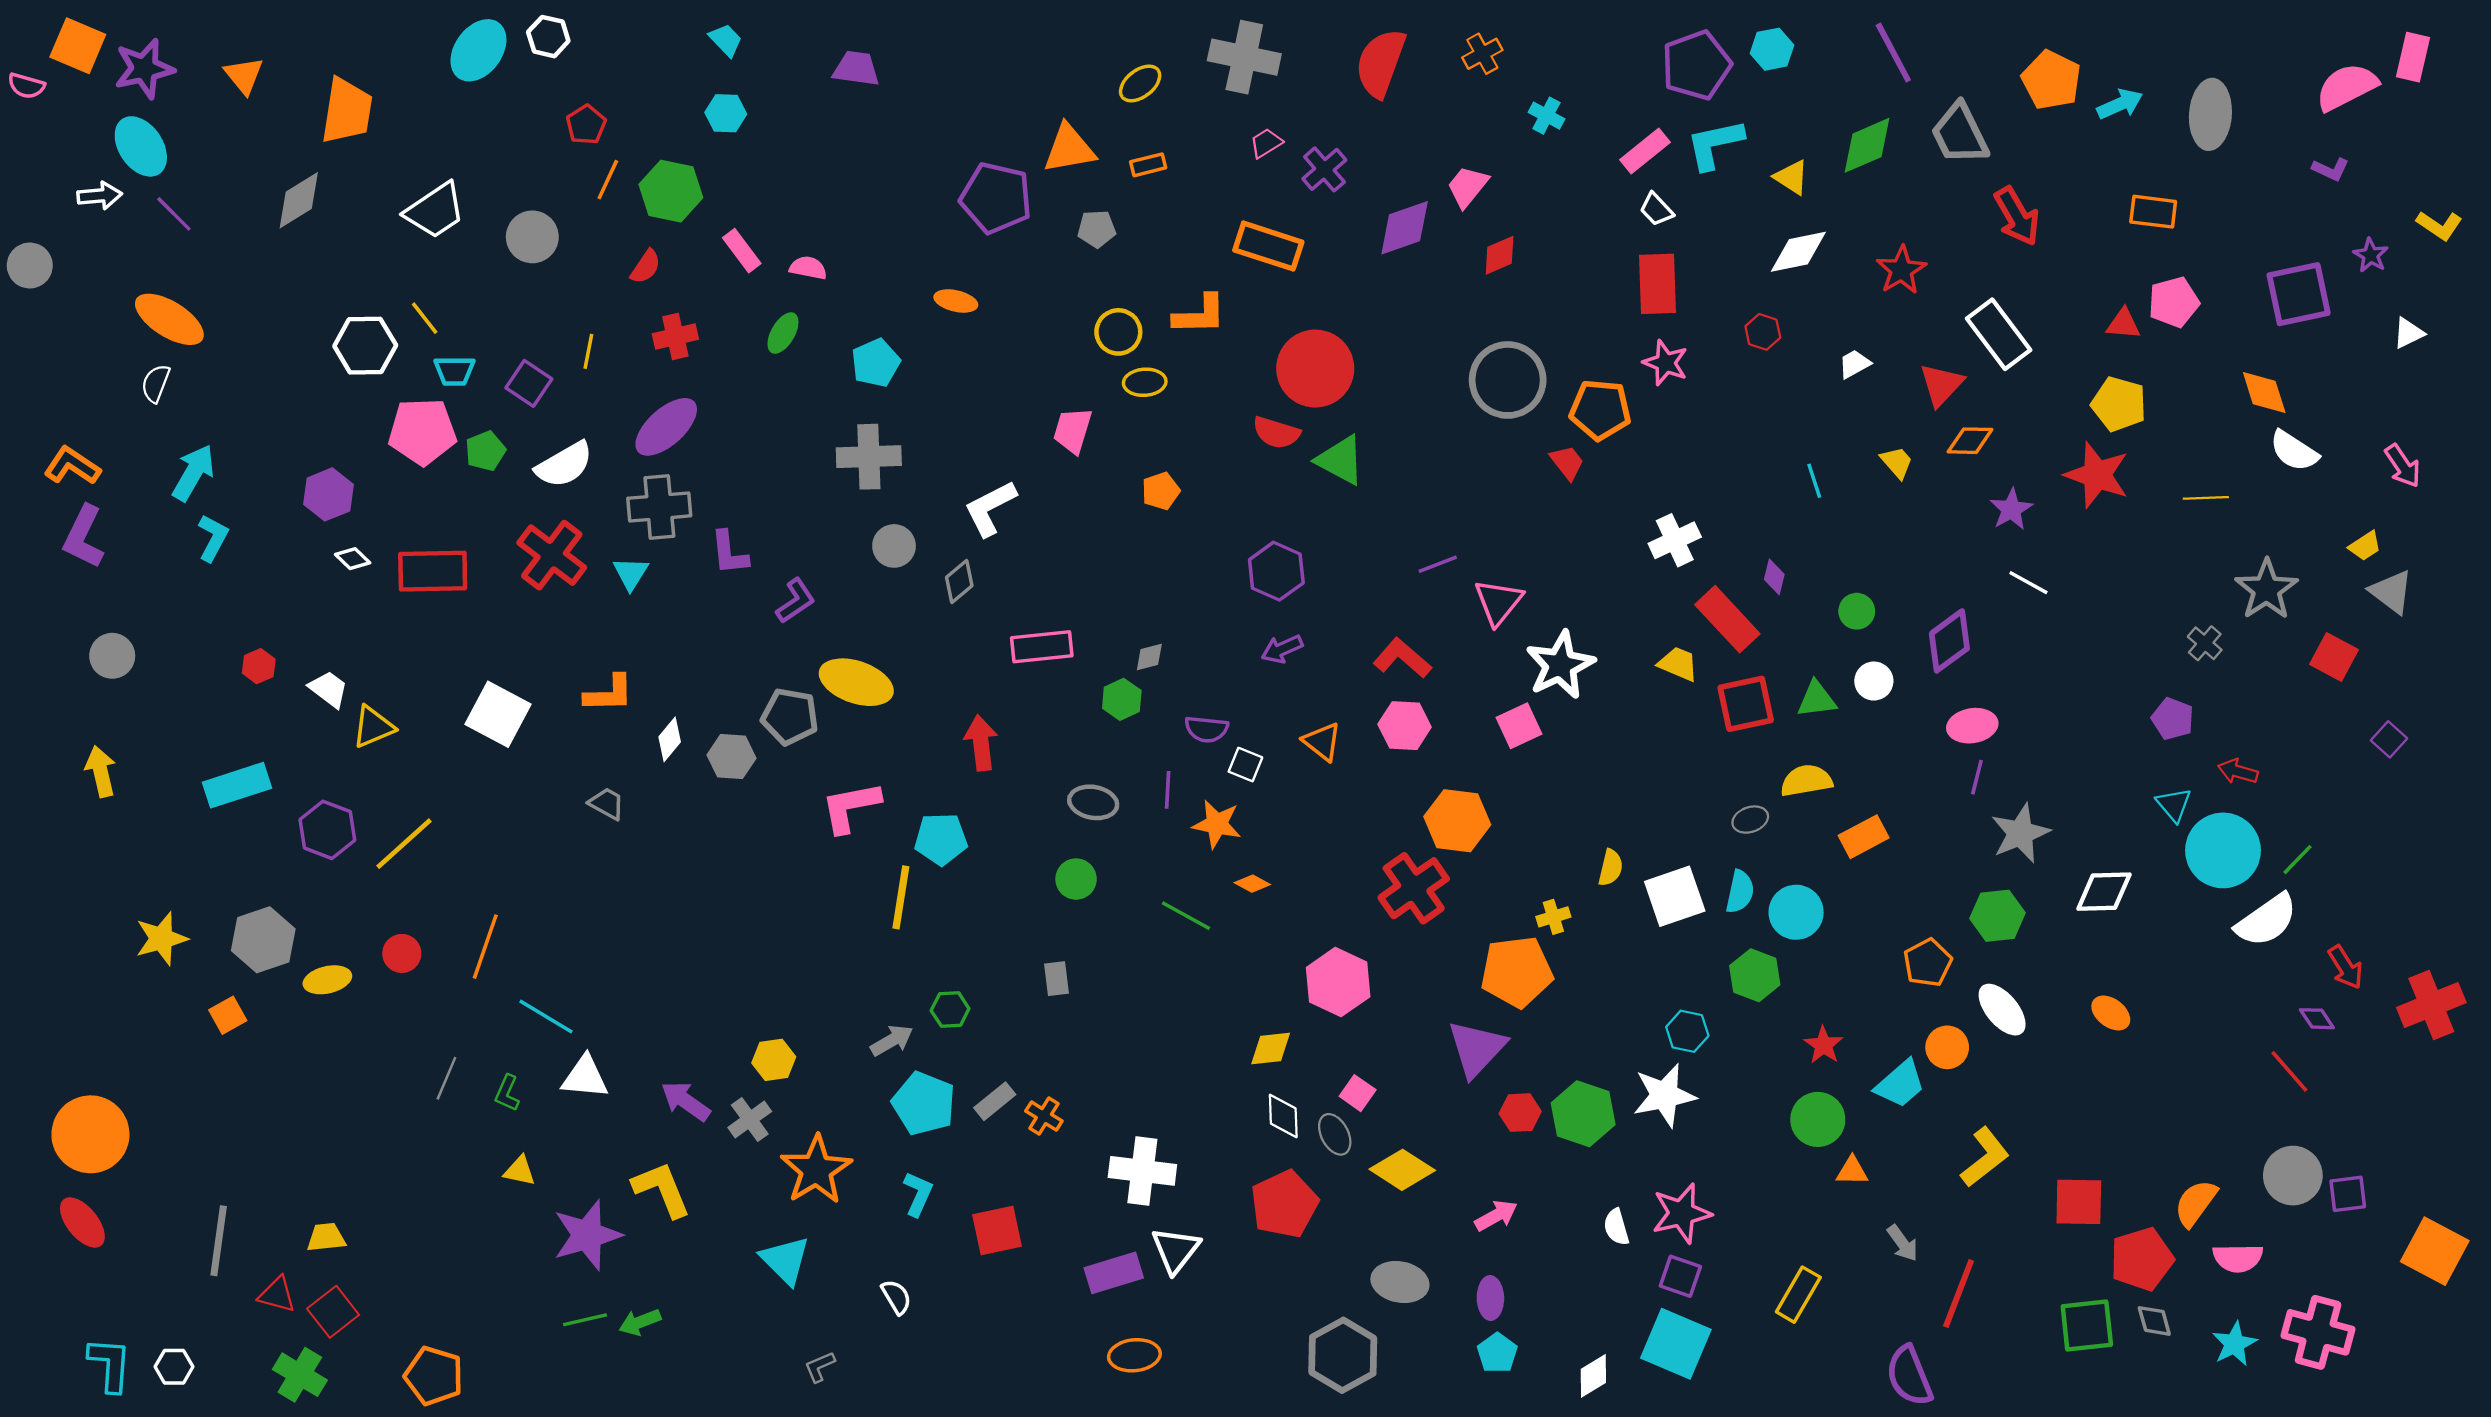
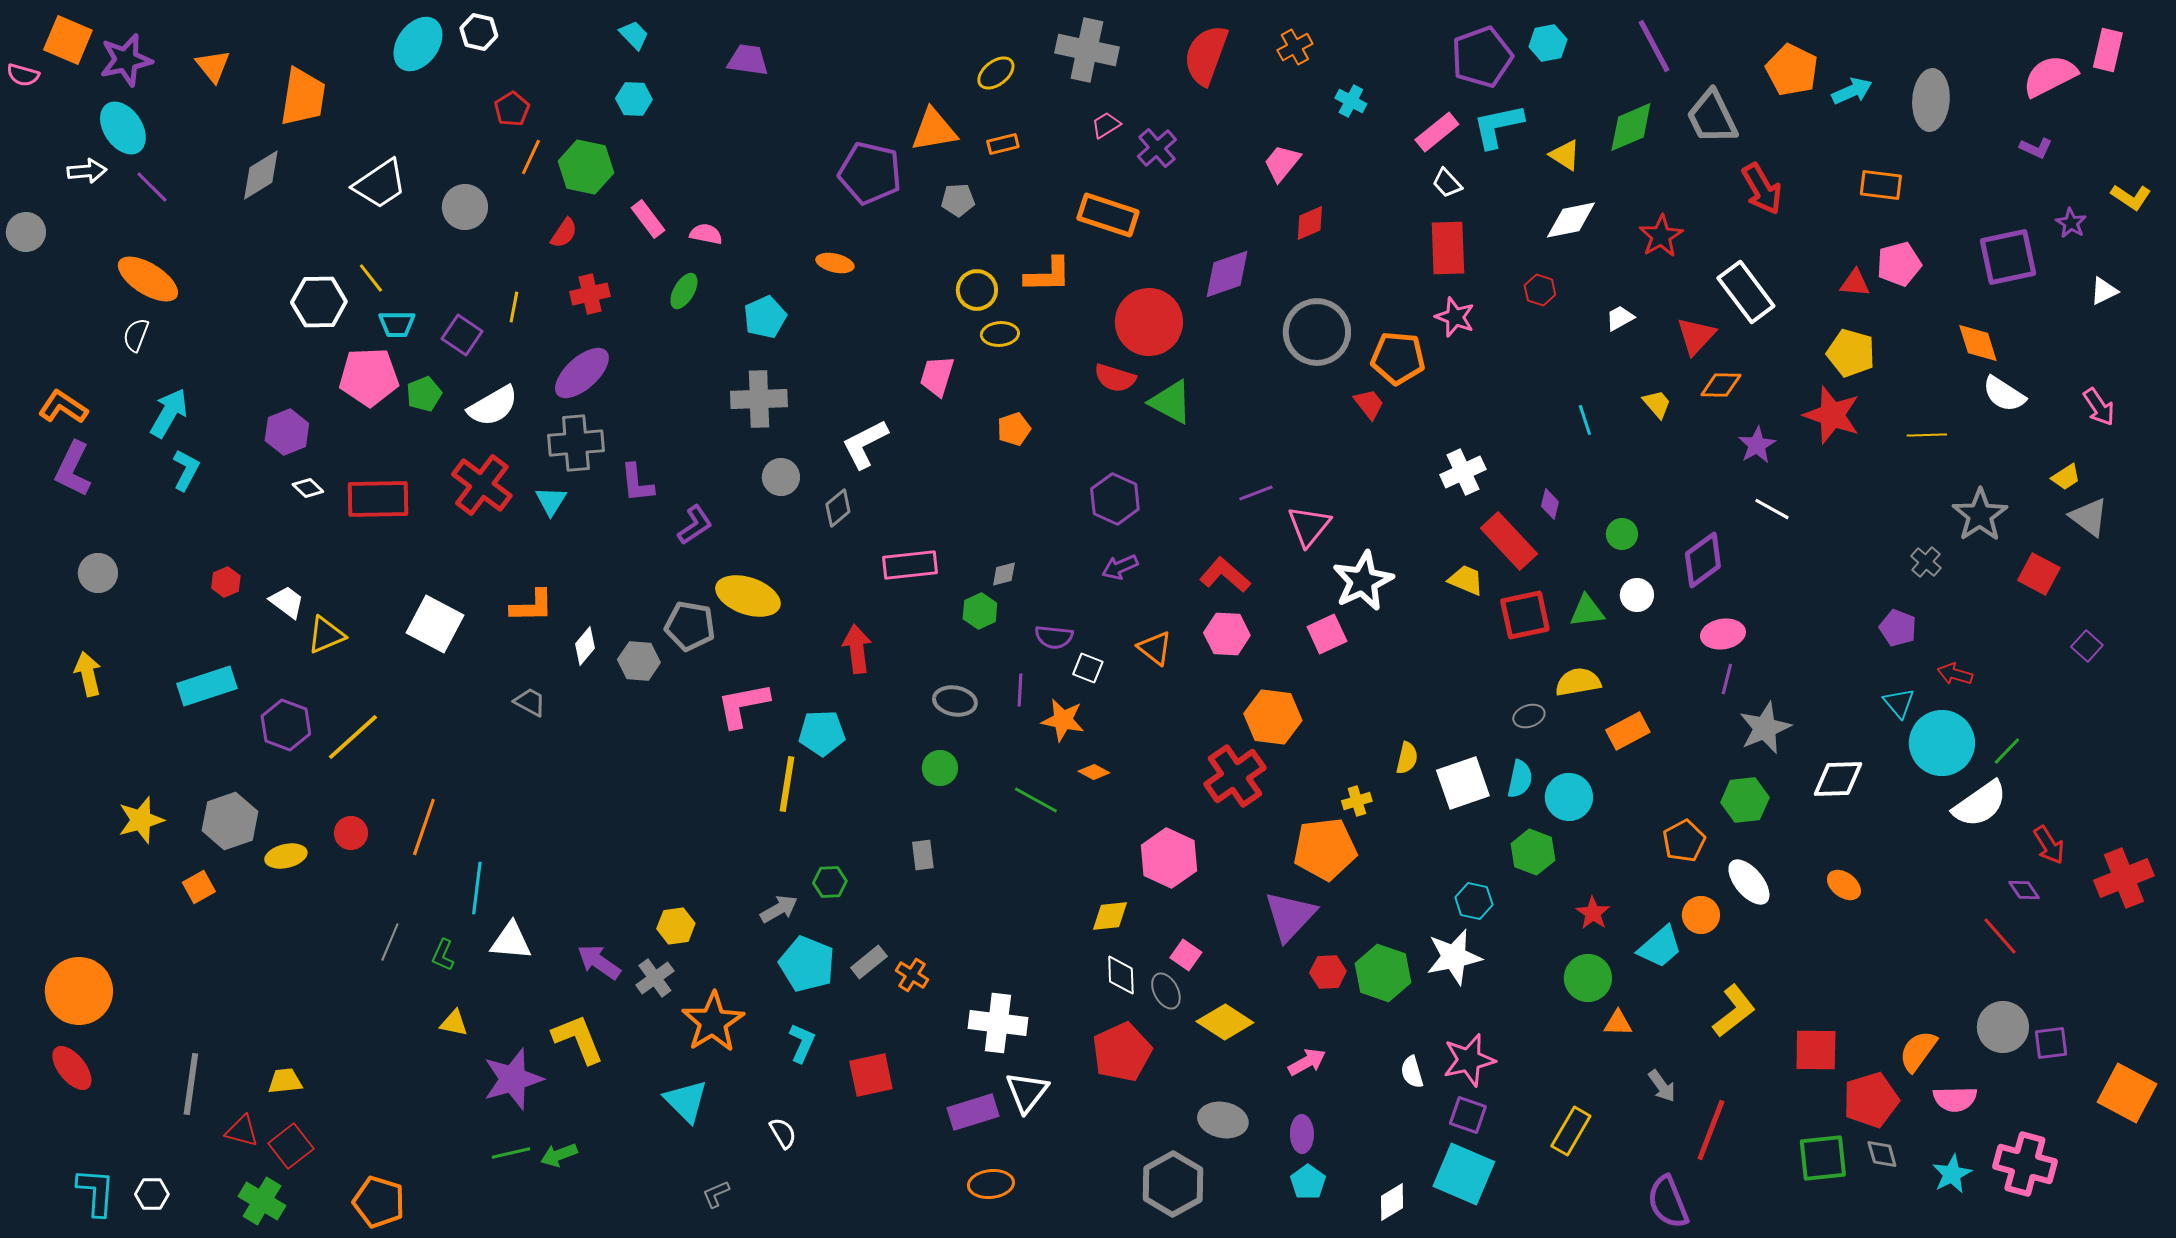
purple diamond: (1405, 228) -> (1227, 274), moved
cyan line: (546, 1016) -> (477, 888), turned 66

